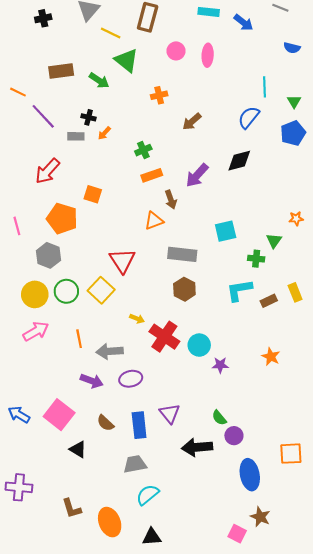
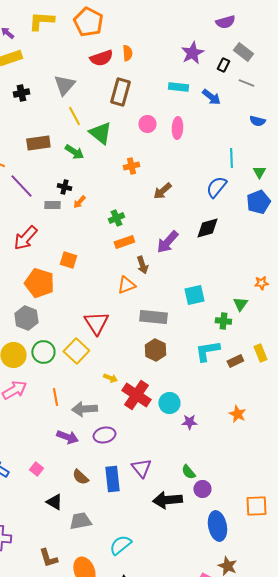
yellow line: (111, 33) -> (74, 116), moved, turned 36
pink square: (59, 415) -> (36, 469), size x0.5
gray trapezoid: (135, 464) -> (80, 521), moved

